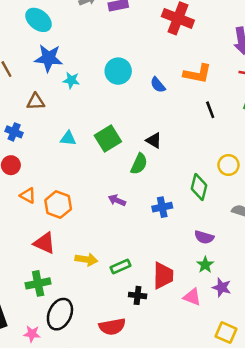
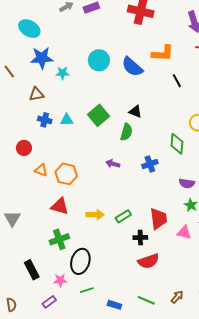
blue semicircle: (158, 85) -> (132, 67), size x1.6
blue cross: (14, 132) -> (45, 120), moved
red semicircle: (112, 327) -> (148, 261), moved

